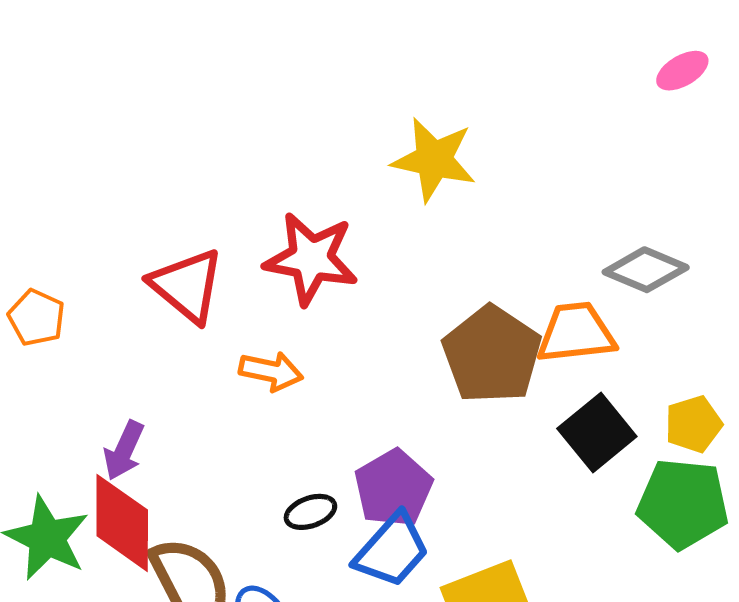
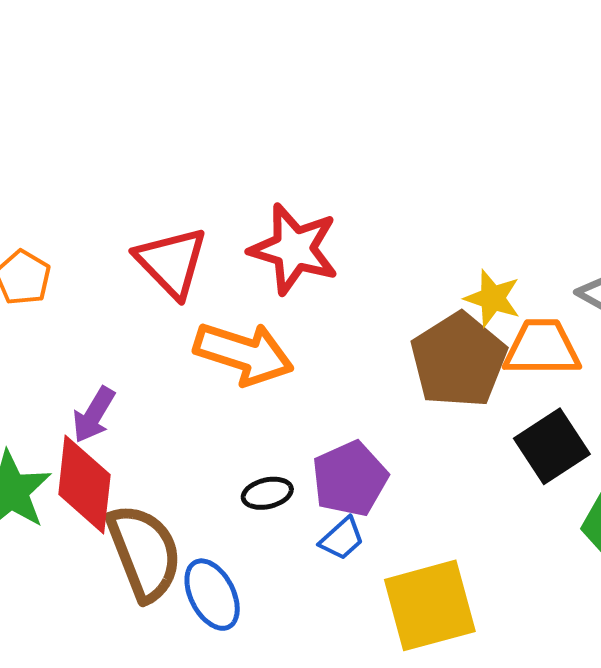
yellow star: (434, 160) -> (493, 298), moved, size x0.7
orange arrow: (271, 371) -> (244, 353), size x1.6
blue trapezoid: (392, 550) -> (342, 539), size x0.6

